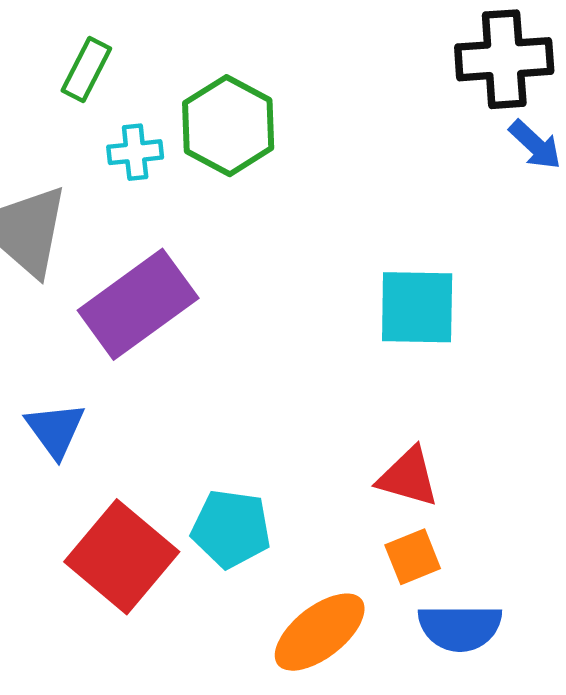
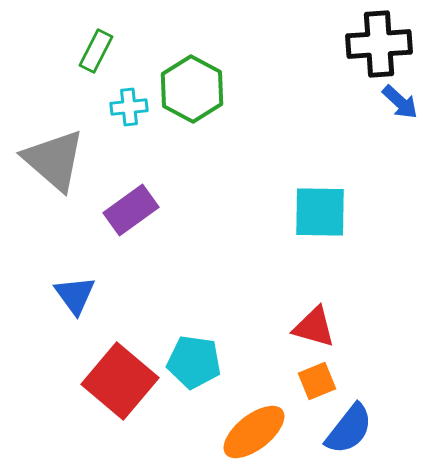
purple rectangle: (138, 304) -> (131, 210), size x0.7
blue semicircle: (460, 628) -> (349, 429), turned -52

